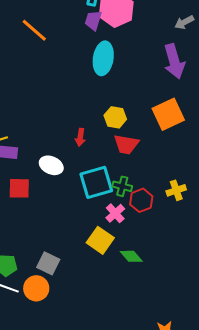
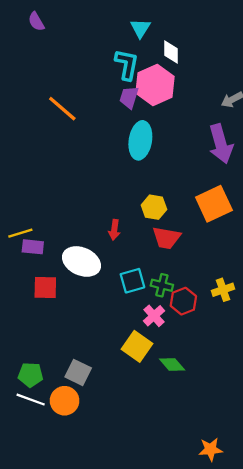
white ellipse: (51, 165) -> (82, 261), size x1.4
cyan square: (96, 182) -> (132, 281), size x0.7

